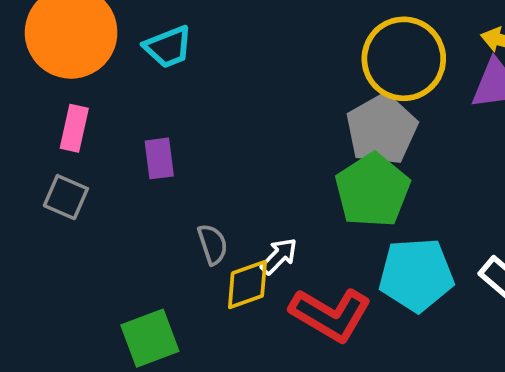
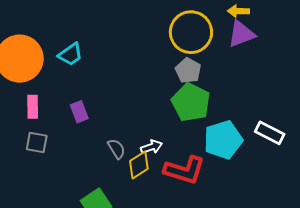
gray pentagon: (382, 129) -> (188, 70), size x0.7
white arrow: (279, 256) -> (151, 147), turned 40

